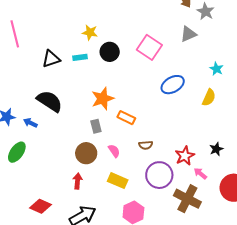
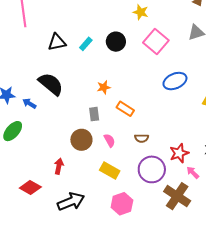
yellow star: (90, 32) -> (141, 12), moved
cyan rectangle: (80, 57) -> (86, 44), turned -48
orange star: (103, 99) -> (104, 87), size x0.6
red arrow: (78, 181) -> (59, 166), moved

